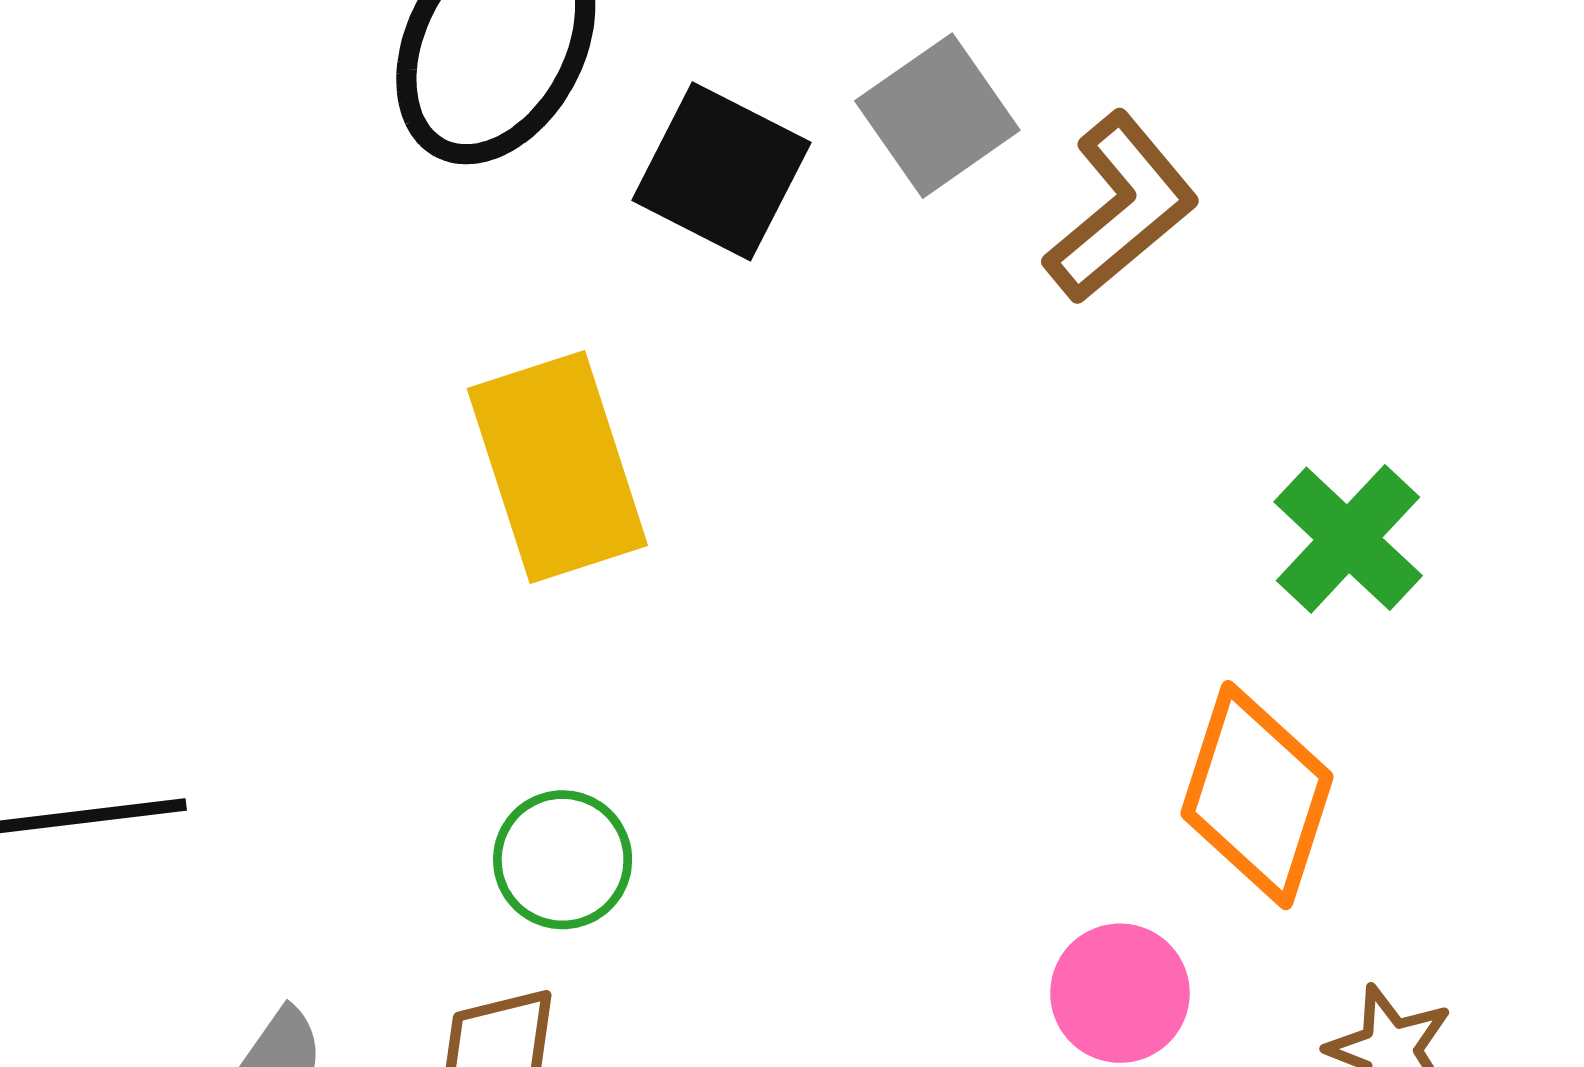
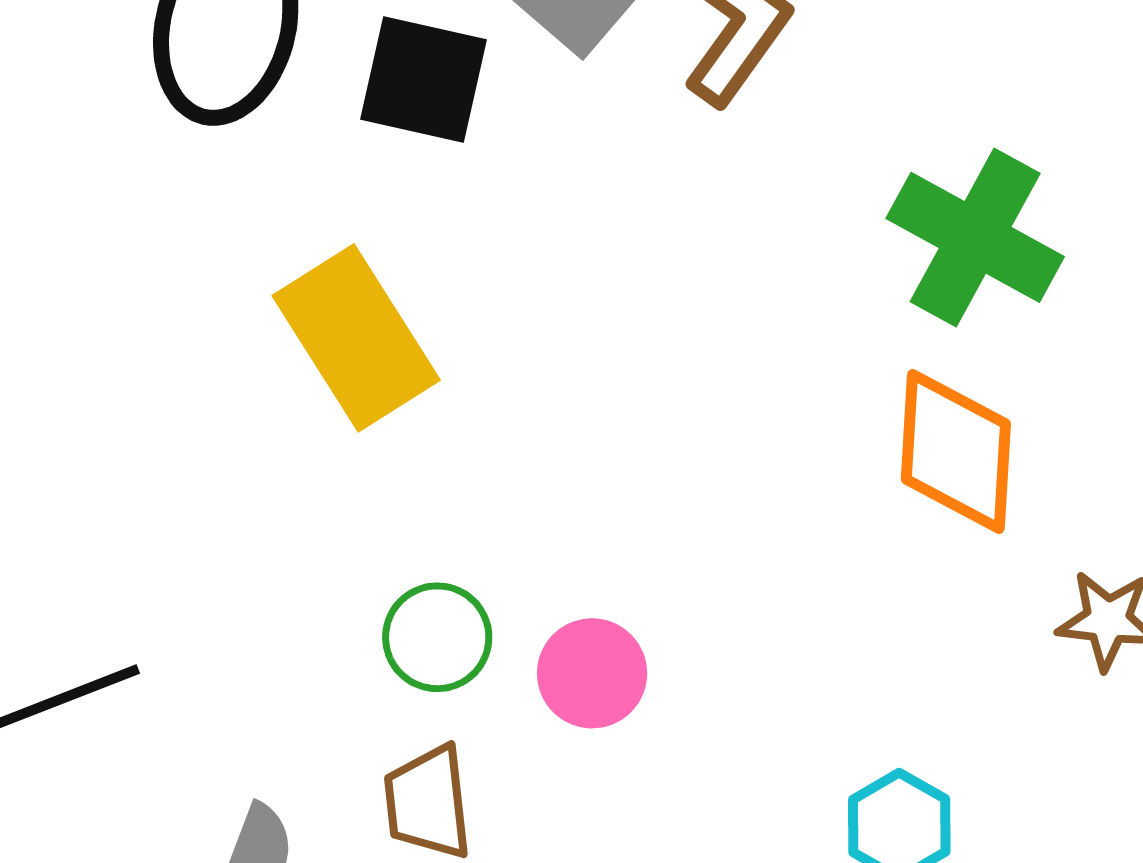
green cross: (1348, 539) -> (975, 237), size x1.4
pink circle: (1120, 993) -> (592, 673), moved

